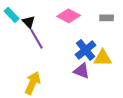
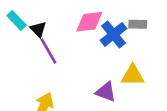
pink diamond: (69, 16) -> (89, 22), turned -35
blue cross: (86, 50) -> (113, 34), moved

